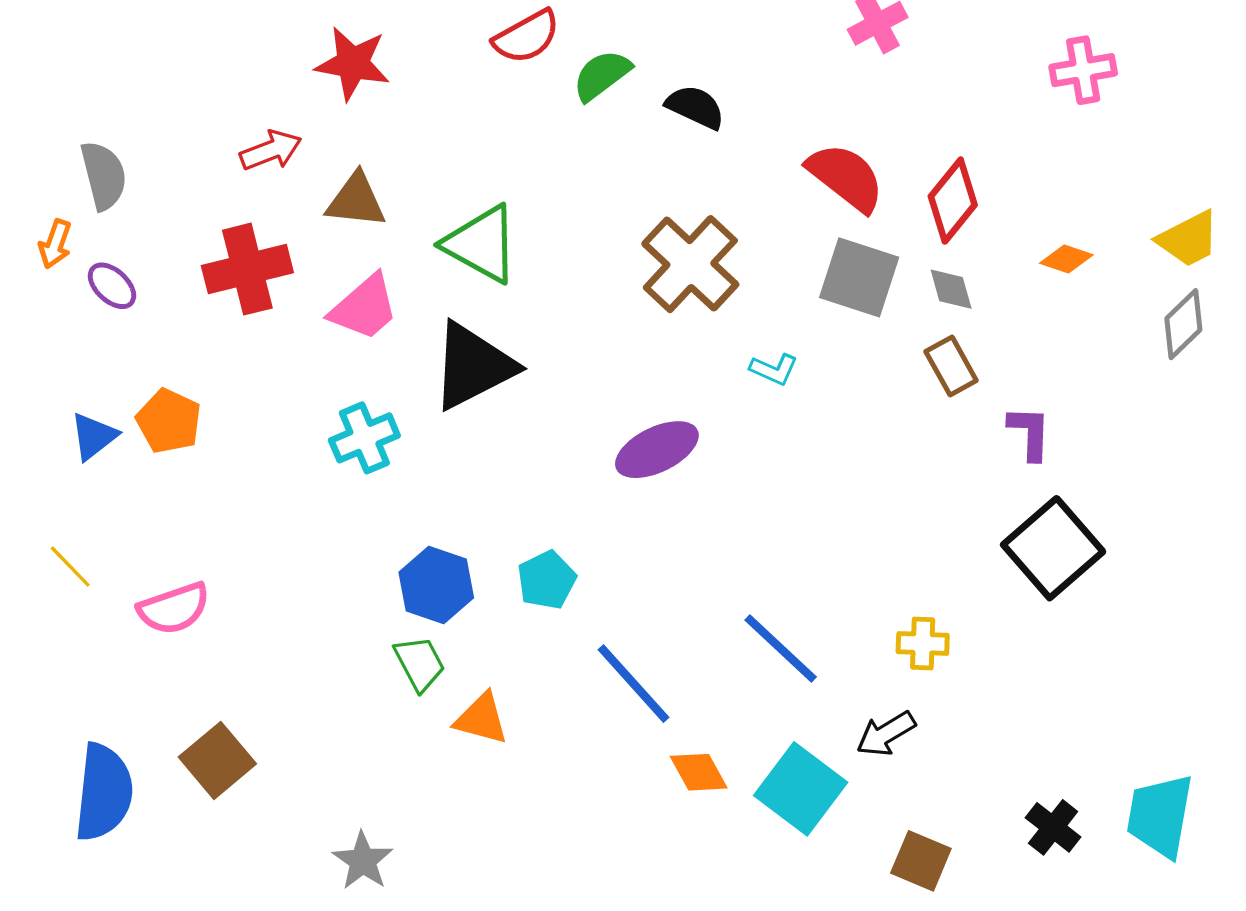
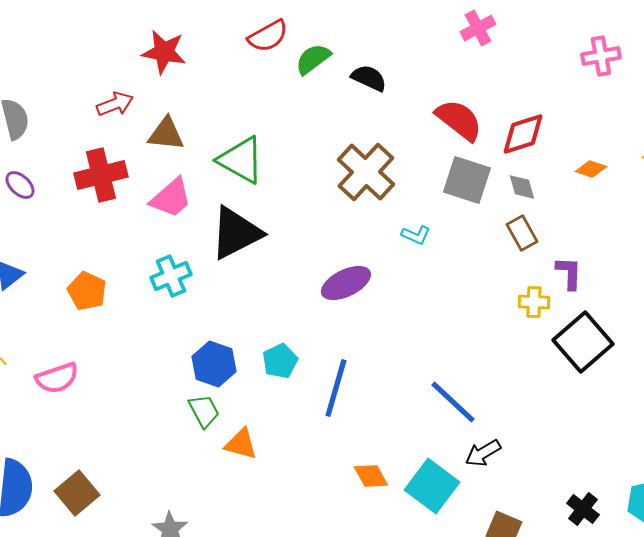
red diamond: (953, 201) -> (523, 134), turned 33
orange pentagon: (169, 421) -> (87, 291), moved
yellow cross: (923, 643) -> (534, 302), moved
blue line: (781, 648) -> (453, 402), moved
blue line: (633, 684) -> (336, 388), moved, turned 58
brown square: (217, 760) -> (77, 493), moved

